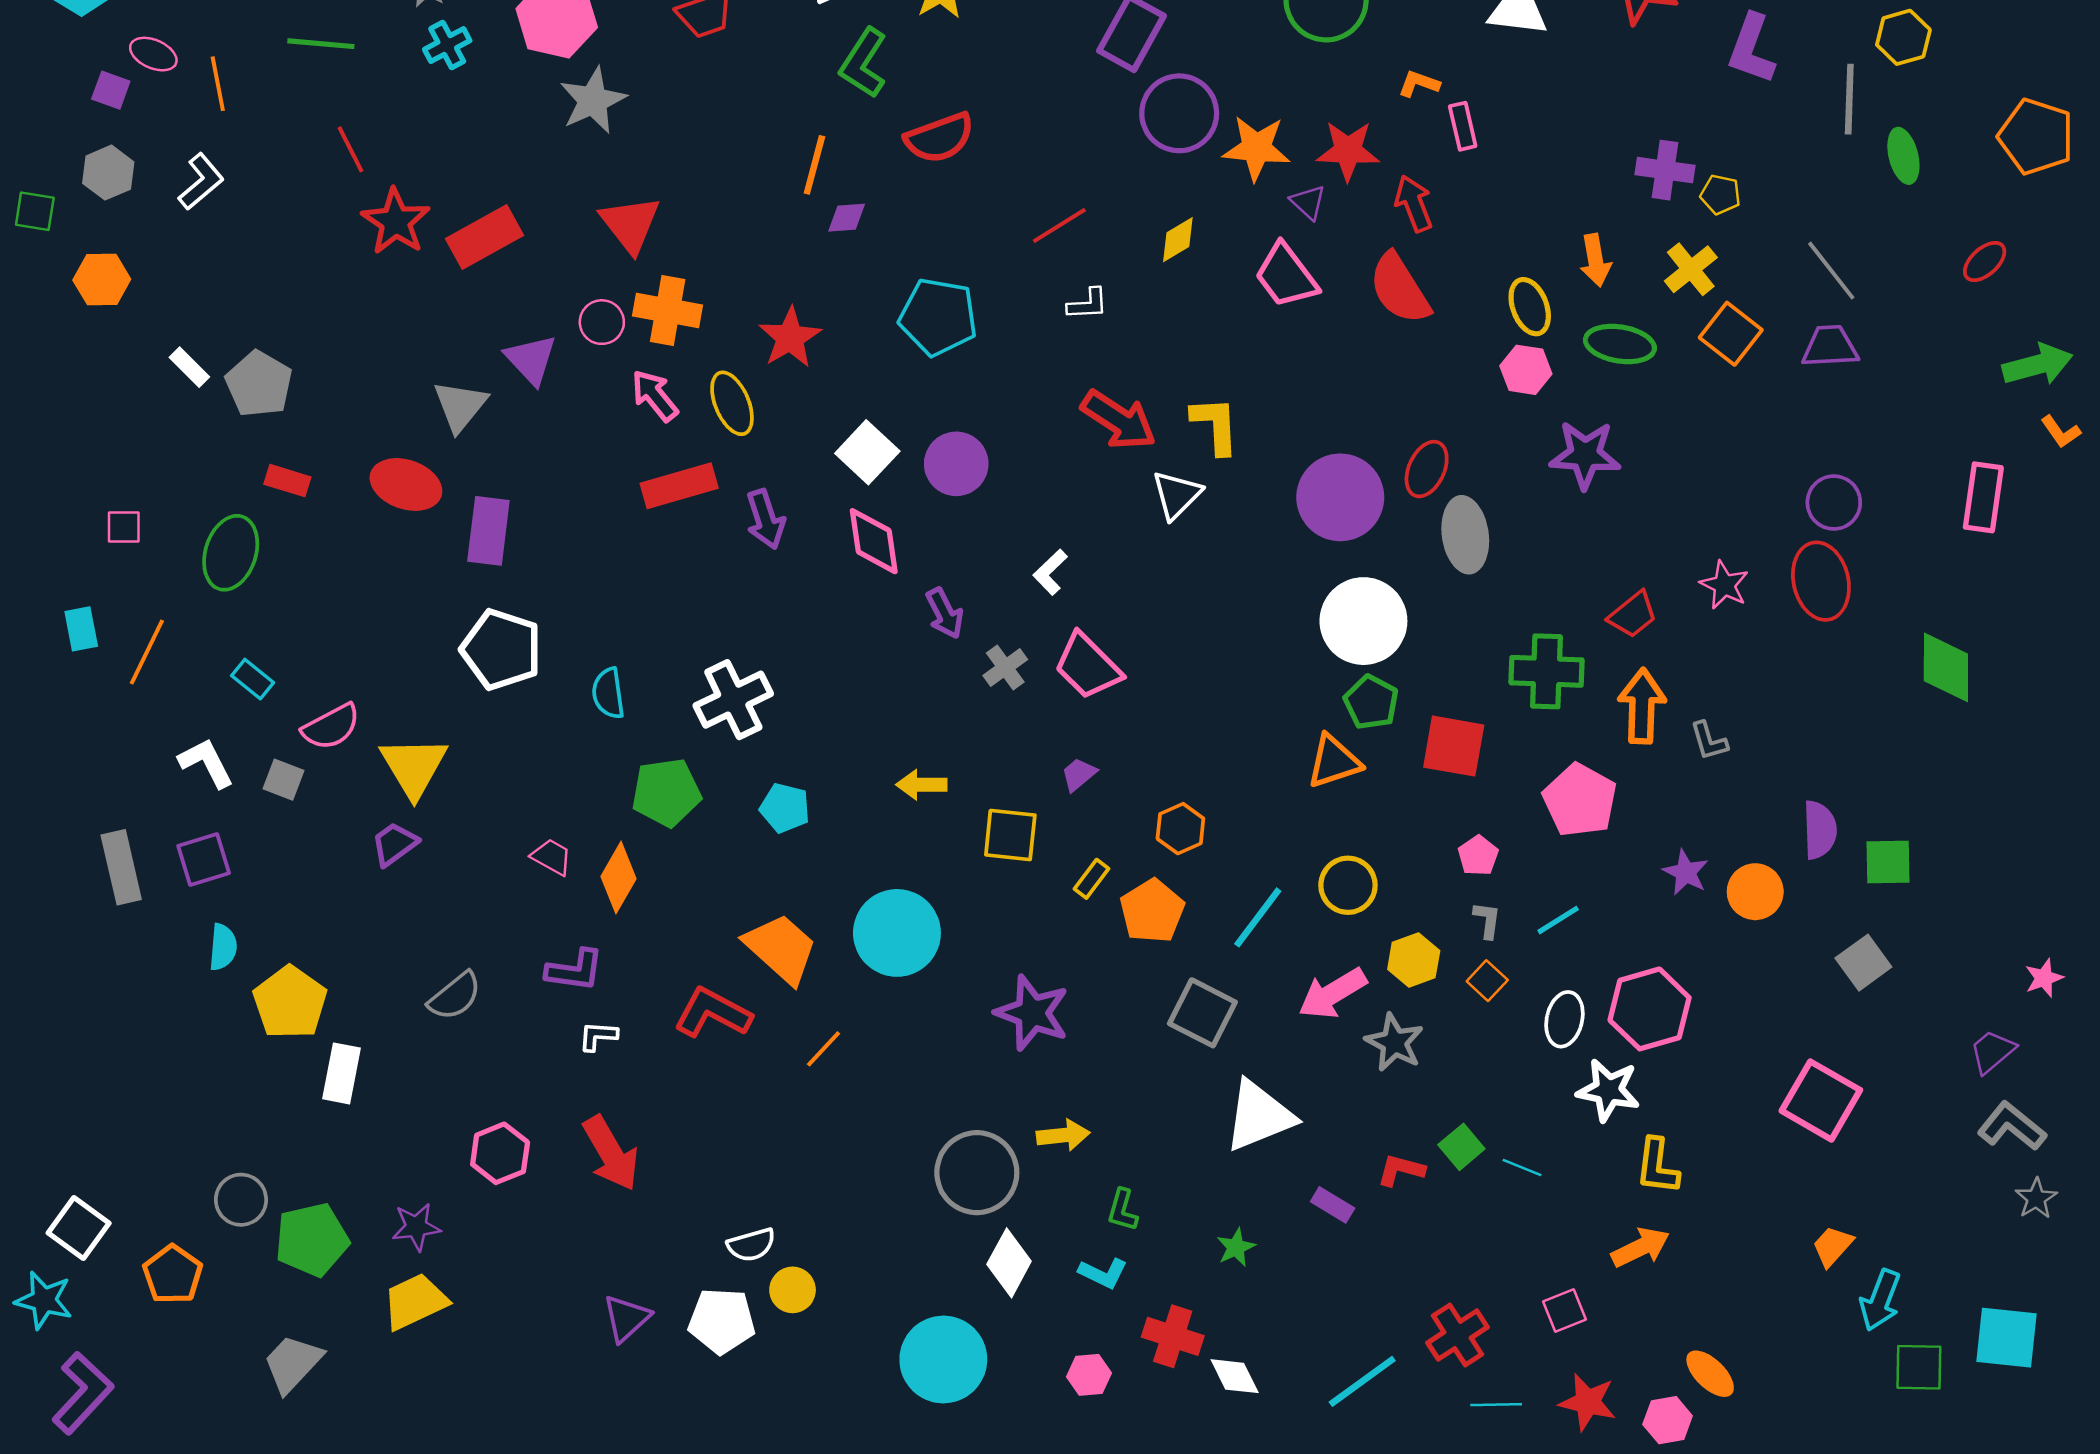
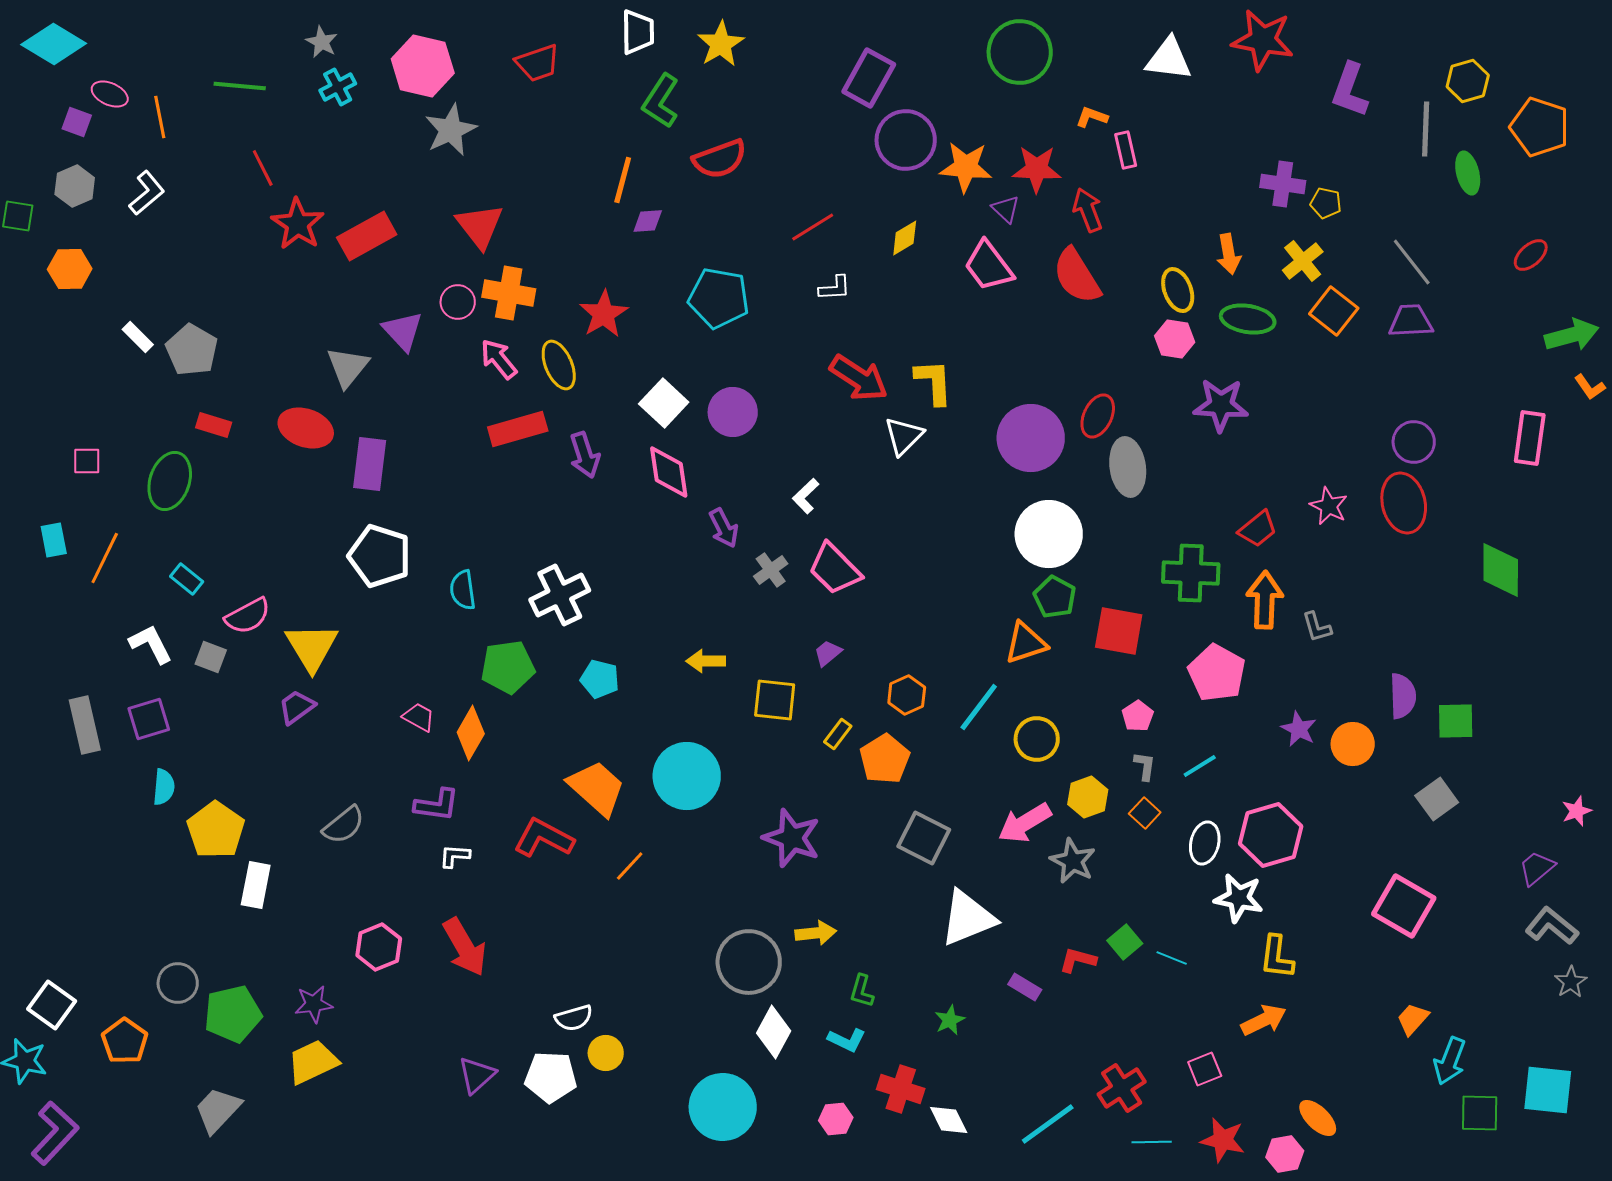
orange pentagon: (2036, 137) -> (1540, 127), moved
cyan line: (1258, 917) -> (979, 707), moved

